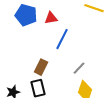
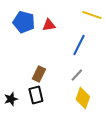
blue line: (62, 39) -> (79, 45), moved

